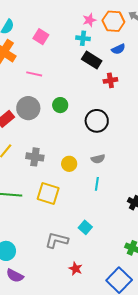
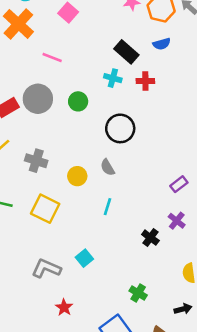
cyan cross: (83, 38) -> (113, 78), moved
gray semicircle: (98, 159) -> (108, 167), moved, turned 64

